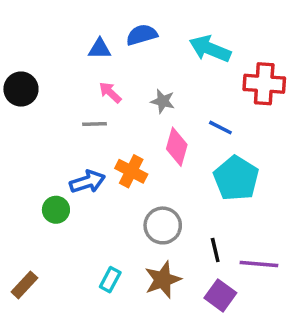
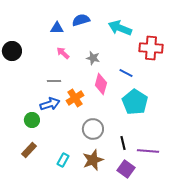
gray line: (94, 124) -> (54, 81), moved
orange cross: (131, 171) -> (75, 98), turned 30
brown rectangle: (24, 285) -> (29, 150), moved

